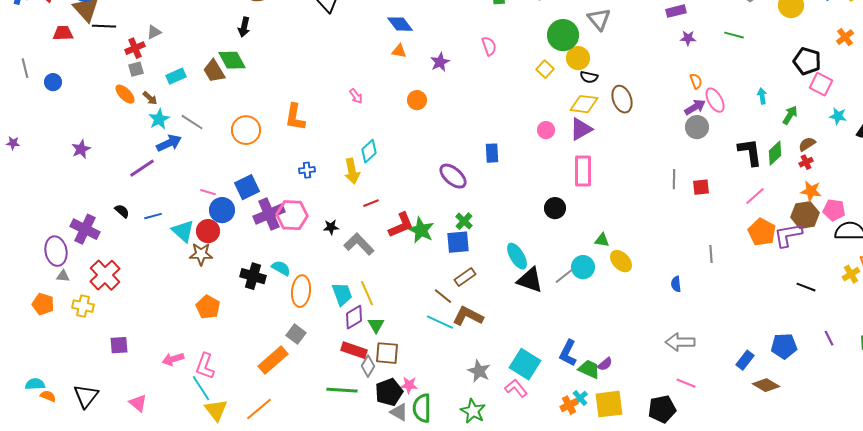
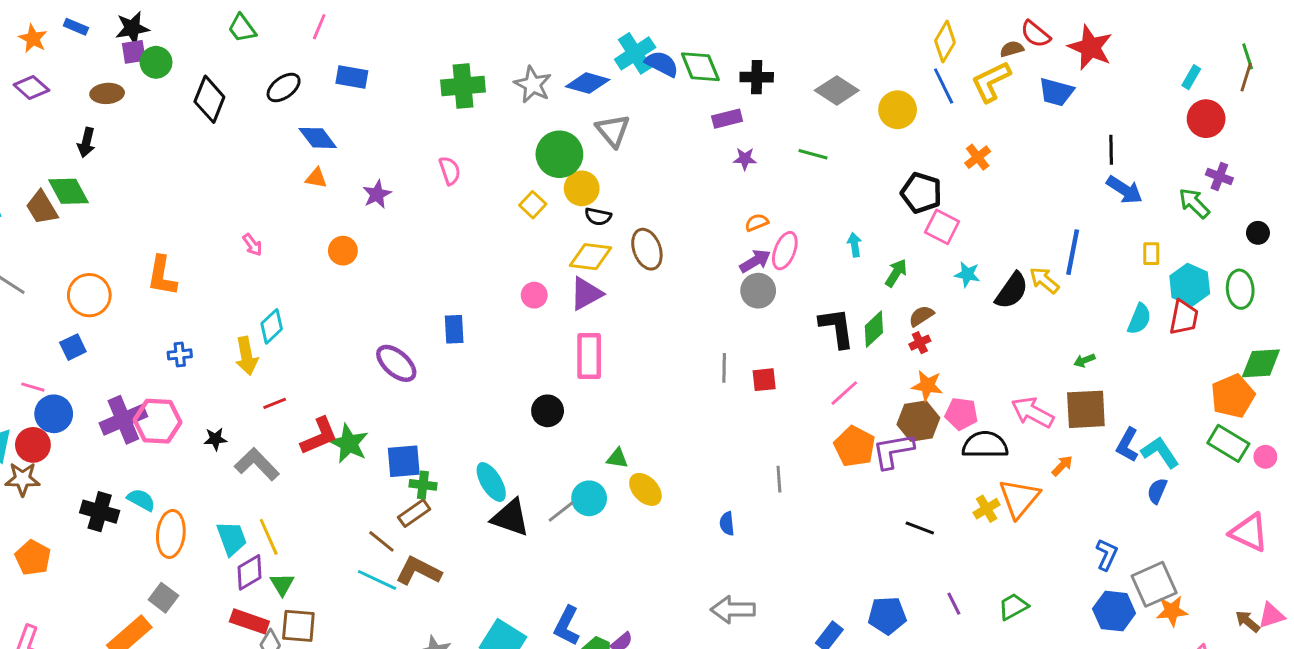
orange semicircle: (696, 81) -> (757, 222), turned -91
pink ellipse: (715, 100) -> (785, 251), turned 50
blue square: (247, 187) -> (73, 347), moved, size x0.7
green cross: (464, 221) -> (423, 485), moved, turned -36

